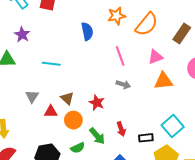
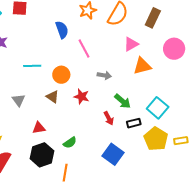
pink line: (120, 56) -> (84, 49), moved
red triangle: (51, 112) -> (39, 128), moved
orange circle: (73, 120) -> (61, 75), moved
green arrow: (97, 136) -> (123, 101), moved

